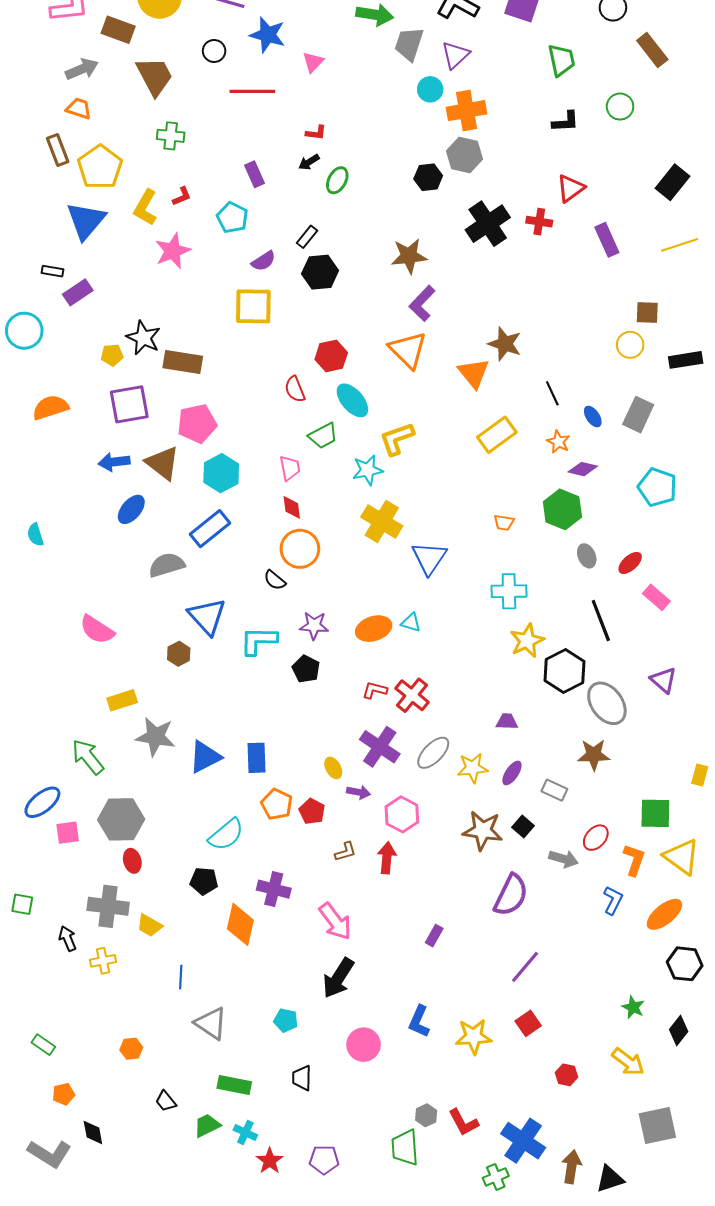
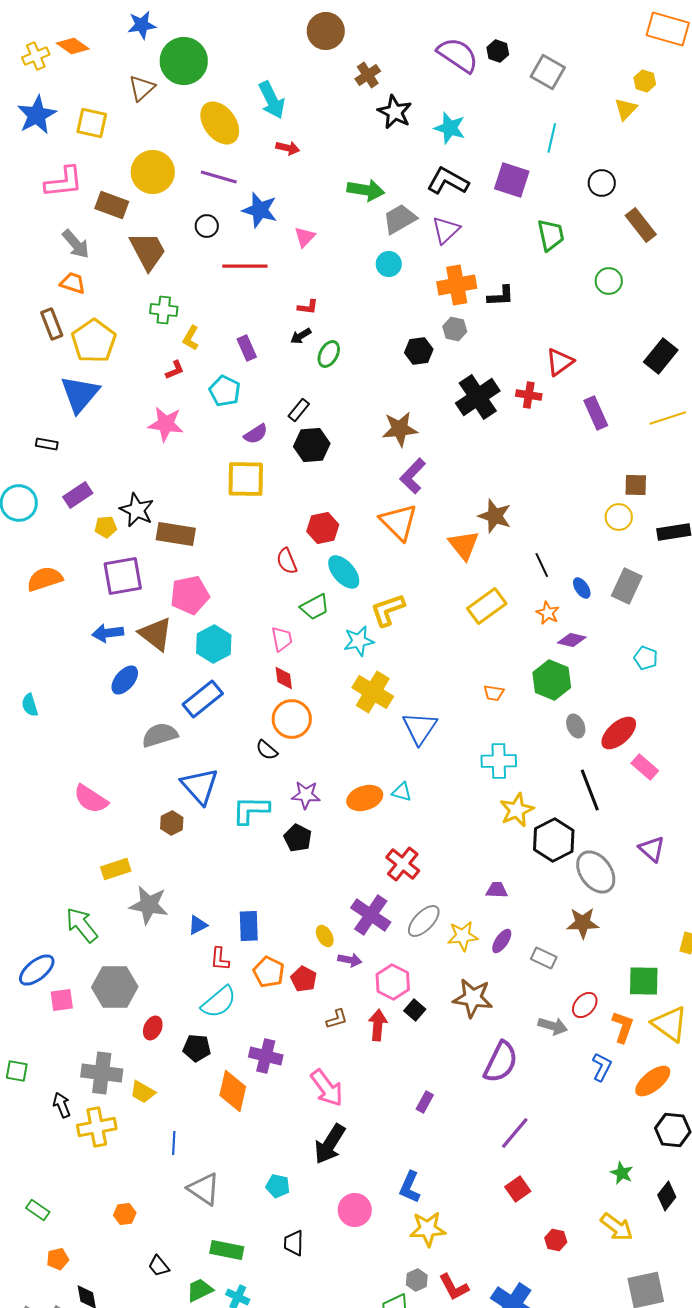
gray trapezoid: (409, 44) -> (400, 219), turned 42
gray arrow: (82, 69) -> (76, 244), turned 72
cyan circle: (430, 89) -> (389, 264), moved
black L-shape: (565, 122) -> (501, 296), moved
gray hexagon: (465, 155) -> (455, 329), size x0.7
yellow L-shape: (145, 208) -> (191, 338), moved, size x0.7
pink star: (173, 251) -> (166, 424), turned 30
purple rectangle: (78, 292) -> (78, 495), moved
cyan pentagon: (657, 487) -> (646, 658), size x0.6
red ellipse: (630, 563) -> (619, 733), size x1.5
red L-shape: (375, 690) -> (220, 959), moved, turned -100
blue triangle: (205, 757) -> (198, 925), size x0.6
black square: (523, 827) -> (415, 1010), moved
red ellipse: (132, 861) -> (153, 1028), moved, turned 40
yellow cross: (103, 961) -> (97, 1127), size x1.5
yellow star: (474, 1037) -> (428, 1229), moved

